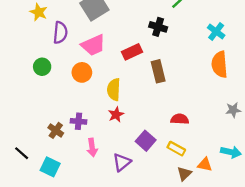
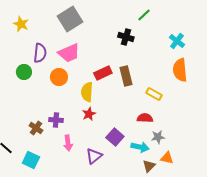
purple semicircle: (60, 33) -> (40, 53), moved
red rectangle: (132, 52) -> (103, 73), moved
gray star: (233, 110) -> (158, 137), moved
yellow rectangle: (176, 149) -> (154, 94), moved
cyan arrow: (231, 152) -> (140, 147), moved

